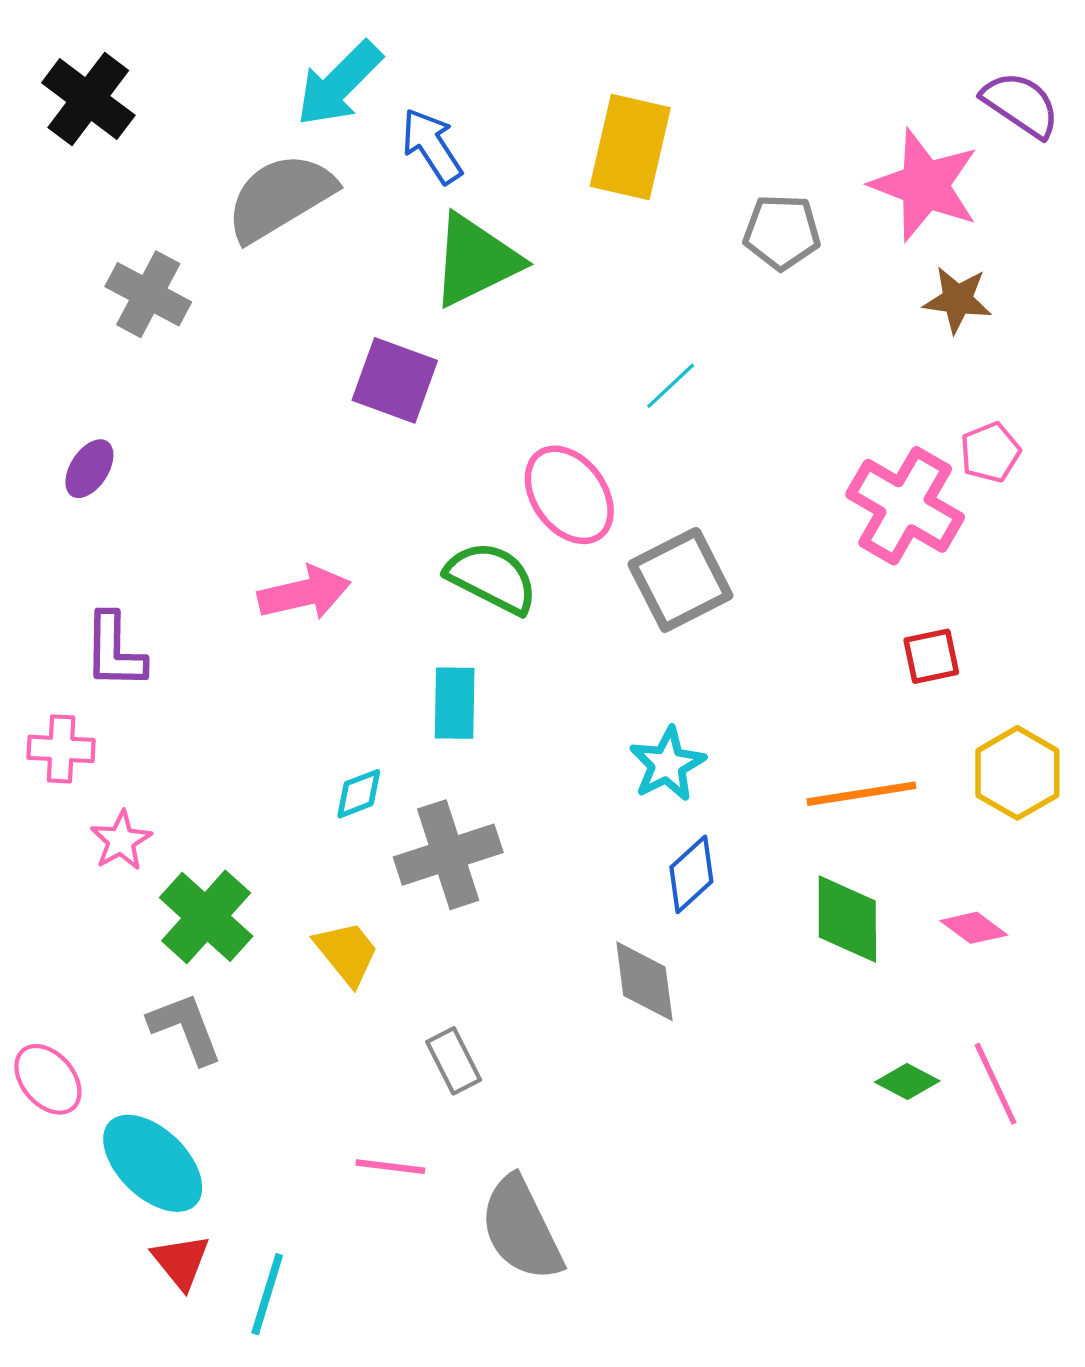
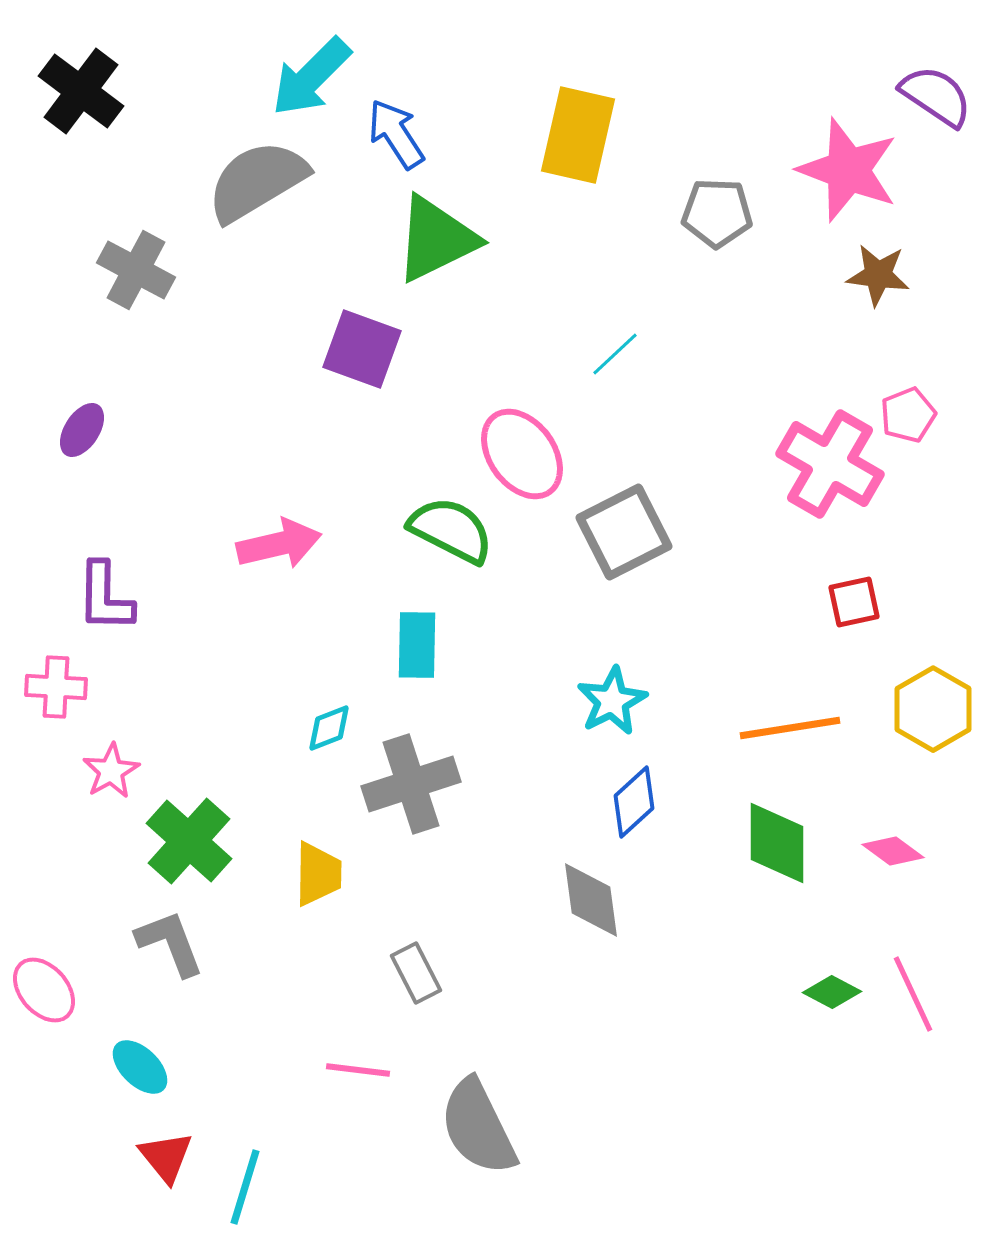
yellow trapezoid: (347, 953) -> (318, 874), turned 40
cyan ellipse: (153, 1163) -> (140, 1067), size x0.6

